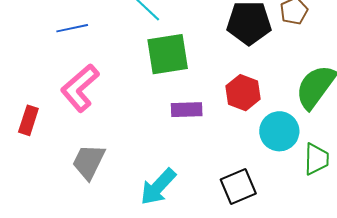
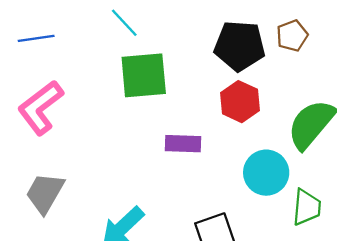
red hexagon: (243, 93) -> (240, 102), moved
purple rectangle: (187, 110) -> (183, 144), moved

